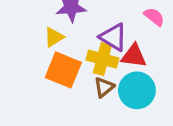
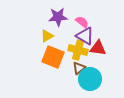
pink semicircle: (154, 17) -> (82, 22), moved
cyan circle: (137, 90) -> (90, 79), moved

